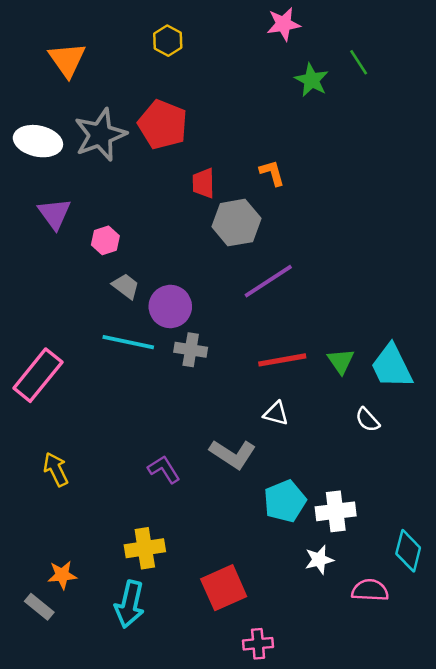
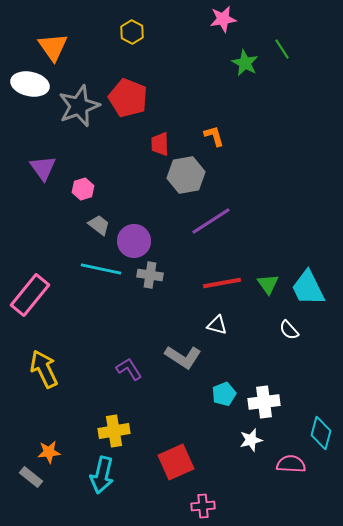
white ellipse: (38, 141) -> (30, 84), moved
yellow arrow: (56, 469) -> (44, 369), size x1.4
cyan pentagon: (285, 501) -> (224, 394), size x0.7

